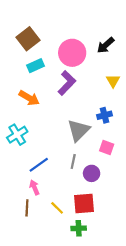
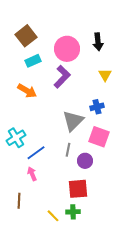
black arrow: (106, 45) -> (98, 42), turned -54
cyan cross: (17, 135) -> (16, 138), moved
pink square: (107, 148) -> (99, 137), size x1.5
brown line: (27, 208) -> (19, 201), moved
yellow line: (57, 208) -> (53, 216), moved

